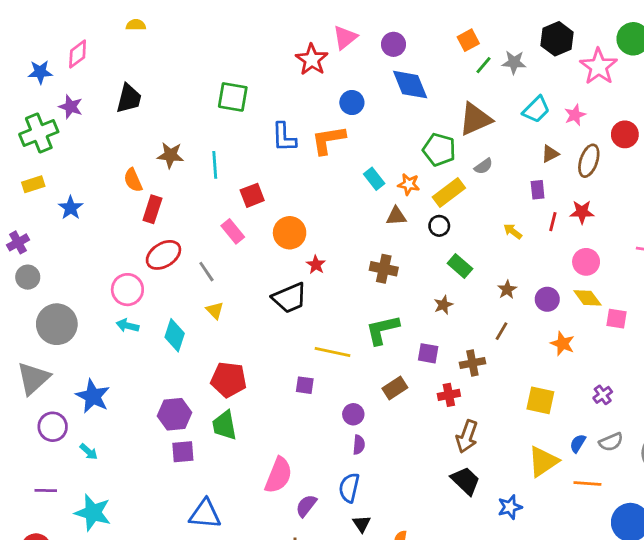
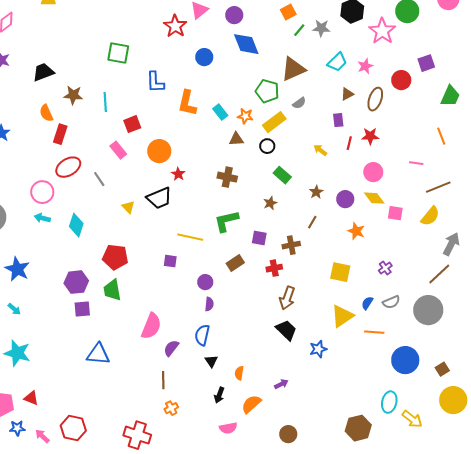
black trapezoid: (129, 98) -> (43, 72), moved, turned -125
orange L-shape: (328, 140) -> (187, 103), moved, turned -68
yellow triangle: (215, 310) -> (128, 207), moved

